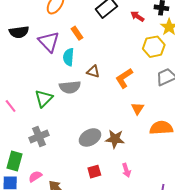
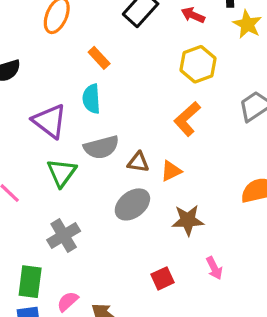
purple triangle: (49, 42) -> (50, 121), moved
yellow hexagon: (154, 47) -> (198, 64), moved
brown triangle: (93, 72) -> (138, 162), moved
orange triangle: (138, 108) -> (171, 171), moved, turned 40
gray ellipse: (90, 137) -> (132, 204), moved

